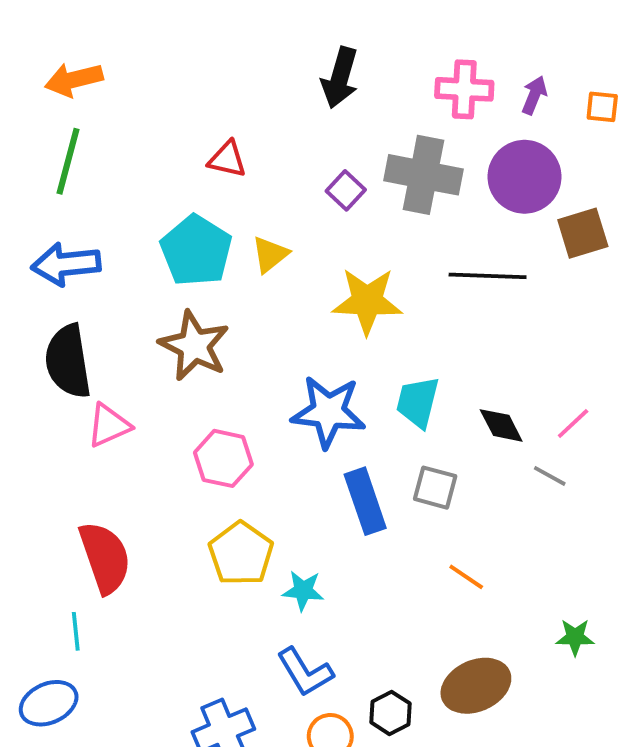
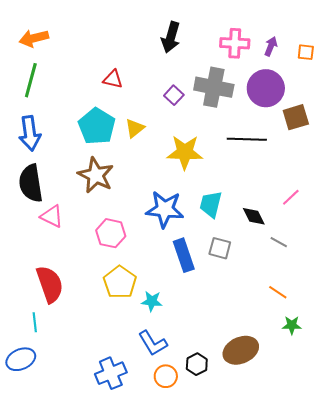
blue arrow: (66, 264) -> (30, 133), turned -92
pink line: (573, 423) -> (291, 197), moved
pink triangle: (109, 425) -> (52, 216), turned 50
orange line: (466, 577) -> (278, 292), moved

